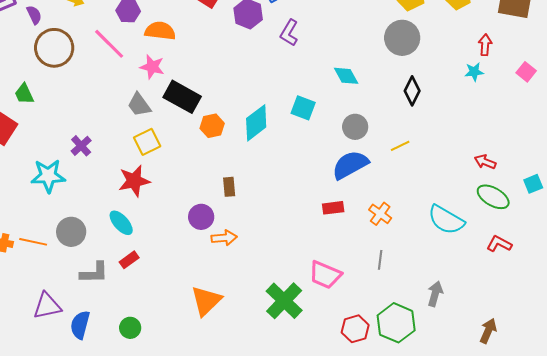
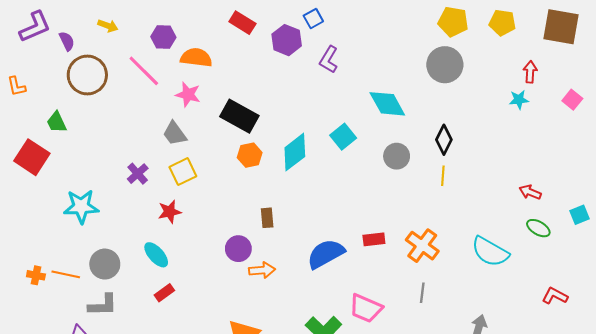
cyan diamond: (346, 76) -> (387, 104), size x1.4
black diamond: (412, 91) -> (444, 140), moved
black rectangle: (182, 97) -> (239, 116), moved
cyan square: (303, 108) -> (343, 137), turned 30
purple cross: (81, 146) -> (138, 174), moved
yellow line: (400, 146) -> (443, 176), turned -60
blue semicircle: (350, 165) -> (326, 254), moved
red star: (134, 181) -> (170, 212), size x0.7
green ellipse: (493, 197) -> (538, 228), size x0.7
orange cross: (380, 214) -> (422, 246), size x1.4
red L-shape: (499, 244) -> (555, 296), moved
gray L-shape: (94, 273) -> (103, 305), moved

